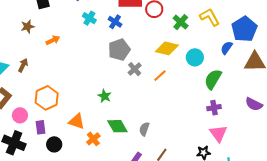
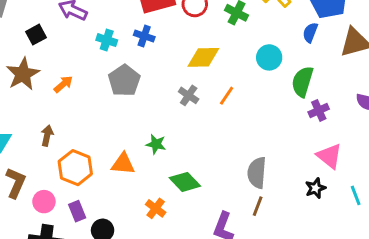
brown star: (28, 27) -> (23, 74), size x1.6
yellow diamond: (167, 48) -> (203, 57), moved
gray pentagon: (119, 50) -> (124, 80), moved
brown arrow: (23, 65) -> (47, 136), moved
purple cross: (214, 108) -> (319, 110), moved
orange triangle: (77, 121) -> (123, 164), moved
gray semicircle: (144, 129) -> (257, 173), moved, size x1.5

